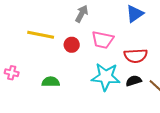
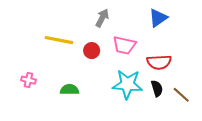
black semicircle: (134, 81) -> (157, 88), turned 91

